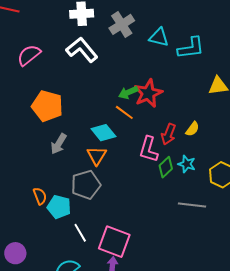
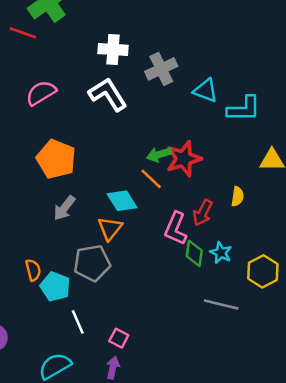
yellow semicircle: (192, 129) -> (237, 196), moved, turned -35
green diamond: (166, 167) -> (194, 253), turned -45
pink square: (114, 242) -> (119, 338), size x0.5

